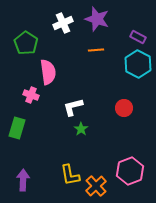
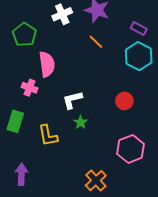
orange line: (96, 50) -> (96, 42), turned 49
pink hexagon: (130, 171) -> (131, 149), moved
yellow L-shape: (70, 175) -> (48, 136), moved

